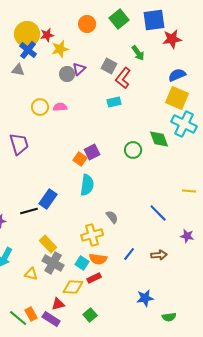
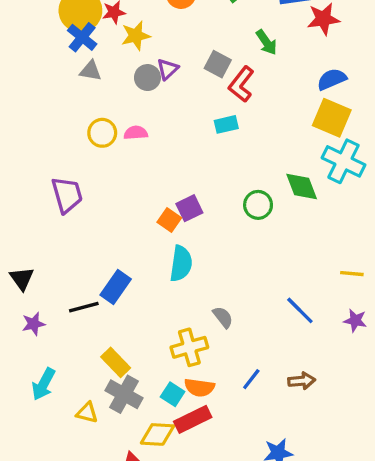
gray triangle: (18, 70) -> (90, 71), moved
purple star: (187, 236) -> (355, 320), moved
red rectangle: (94, 278) -> (193, 419), size x1.5

